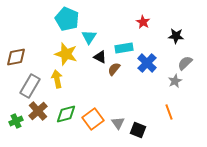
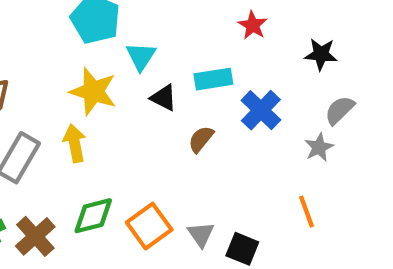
brown semicircle: (114, 69) -> (201, 139), moved
brown cross: (38, 111) -> (35, 236), moved

